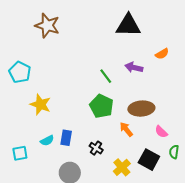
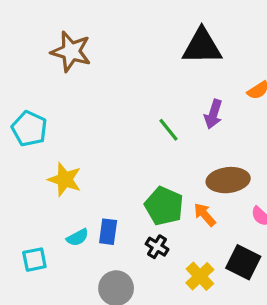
purple arrow: (134, 67) -> (213, 114), turned -84
green pentagon: (101, 106) -> (164, 206), moved

